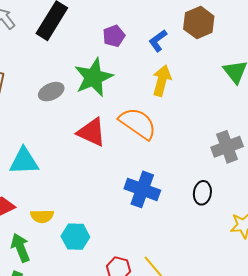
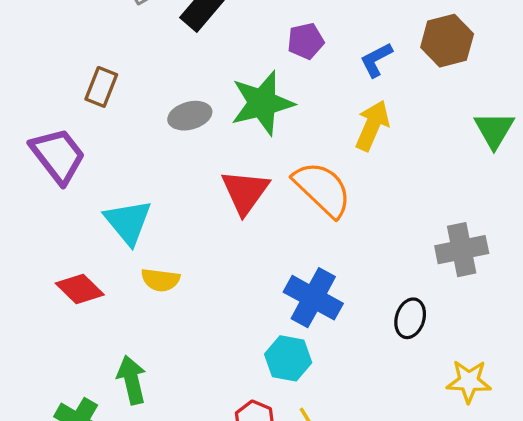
red triangle: (91, 132) -> (245, 192), turned 32
cyan triangle: (24, 161) -> (128, 222), turned 44
yellow semicircle: (42, 216) -> (160, 280), moved
cyan hexagon: (75, 237) -> (288, 358), moved
green arrow: (20, 248) -> (132, 380), moved

